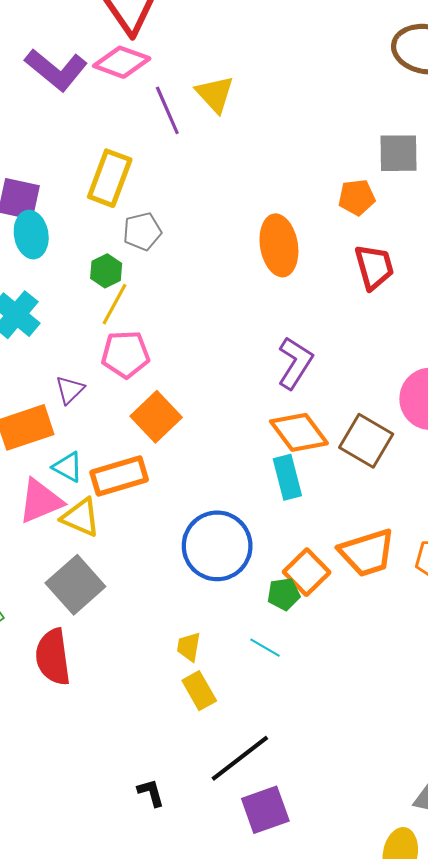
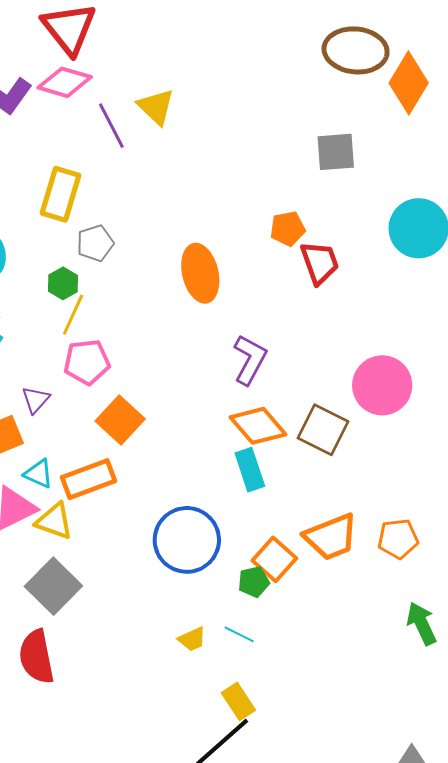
orange pentagon: (357, 197) -> (288, 229), moved
orange ellipse: (279, 245) -> (200, 273), moved
yellow trapezoid: (189, 647) -> (192, 639), moved, turned -120
yellow rectangle: (199, 691) -> (238, 701), moved

